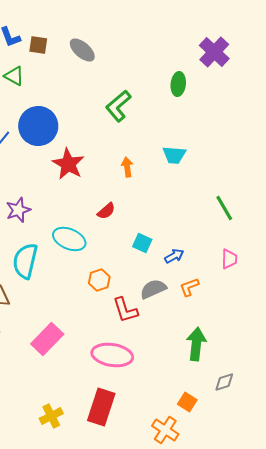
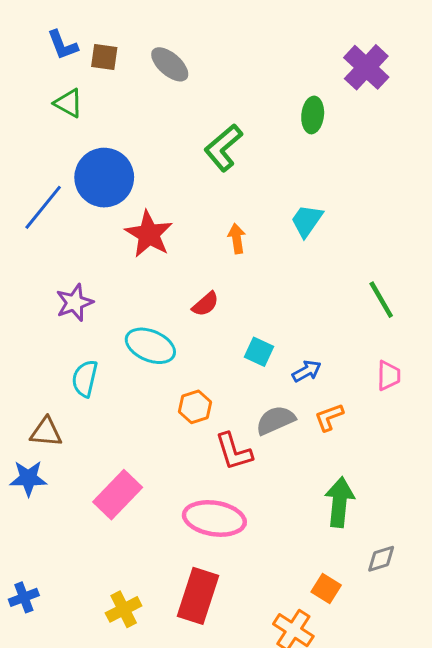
cyan trapezoid: (174, 155) -> (307, 221), turned 120
cyan semicircle: (25, 261) -> (85, 379), size x0.7

